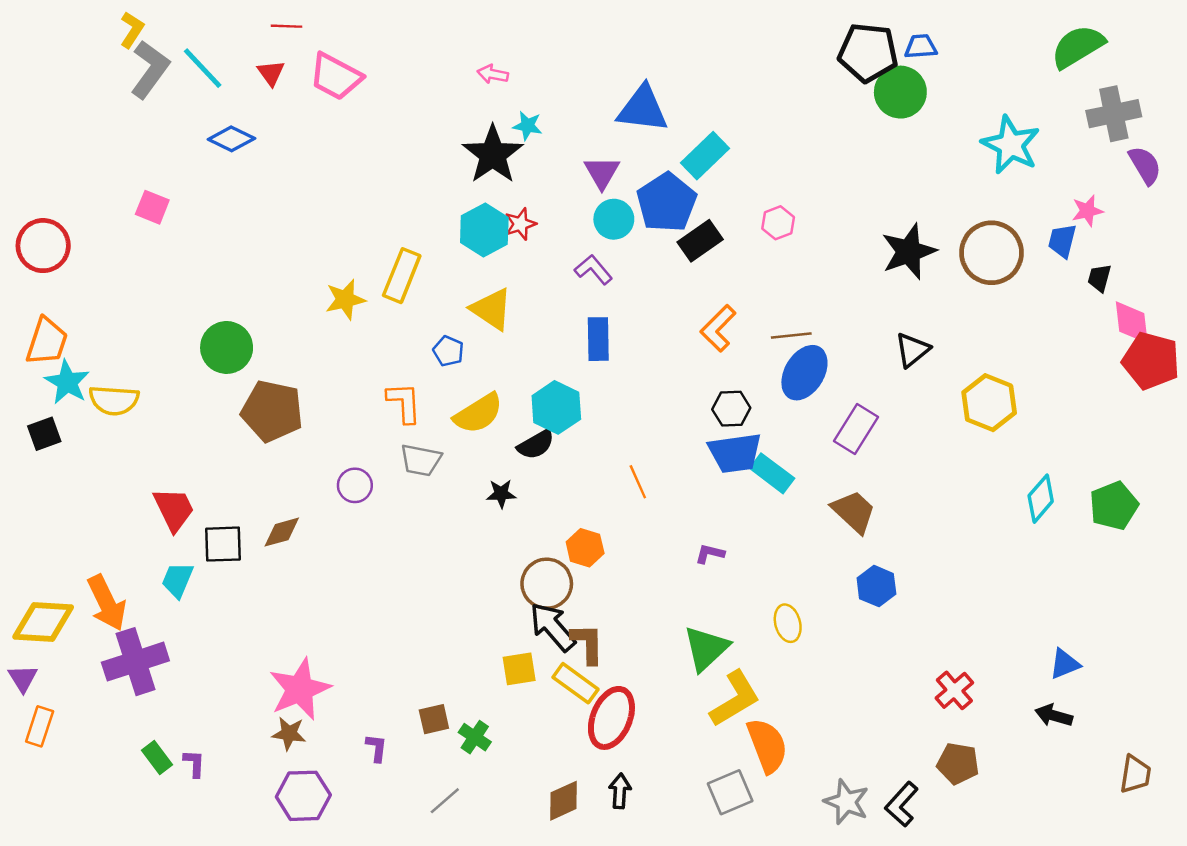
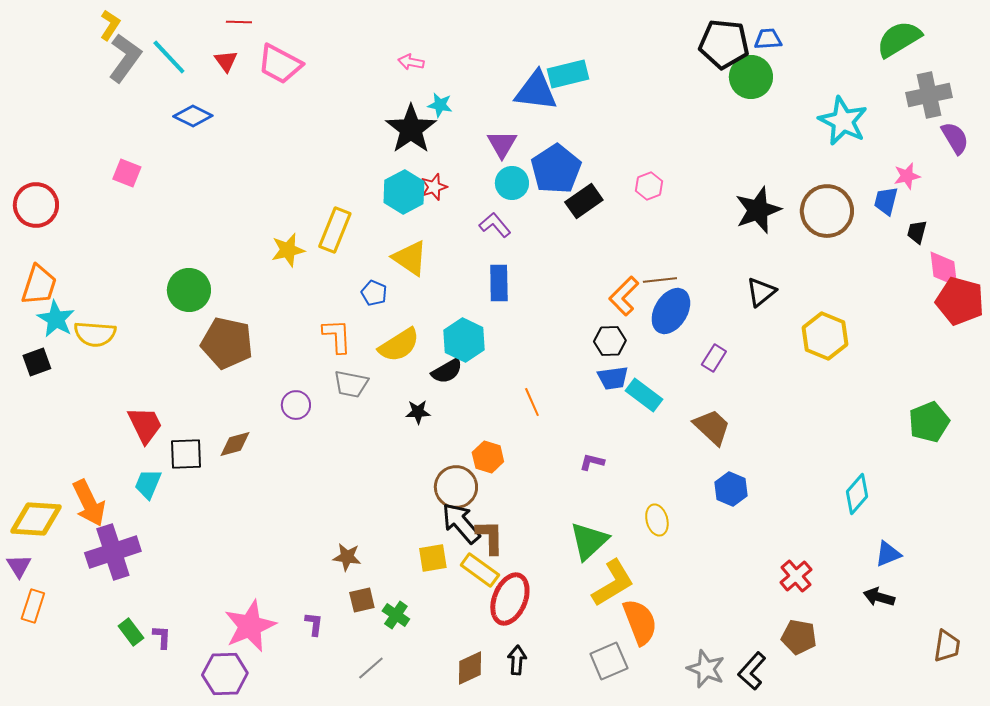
cyan rectangle: (705, 156) -> (568, 74), moved, turned 30
orange L-shape: (718, 328) -> (624, 296), moved
purple rectangle: (856, 429) -> (714, 358), size x0.7
blue trapezoid: (735, 453) -> (613, 378), size x0.7
cyan diamond: (1041, 499) -> (857, 494), moved
pink star: (300, 689) -> (250, 626), moved
brown star: (289, 734) -> (347, 557), moved
purple hexagon: (303, 796) -> (225, 674), moved

